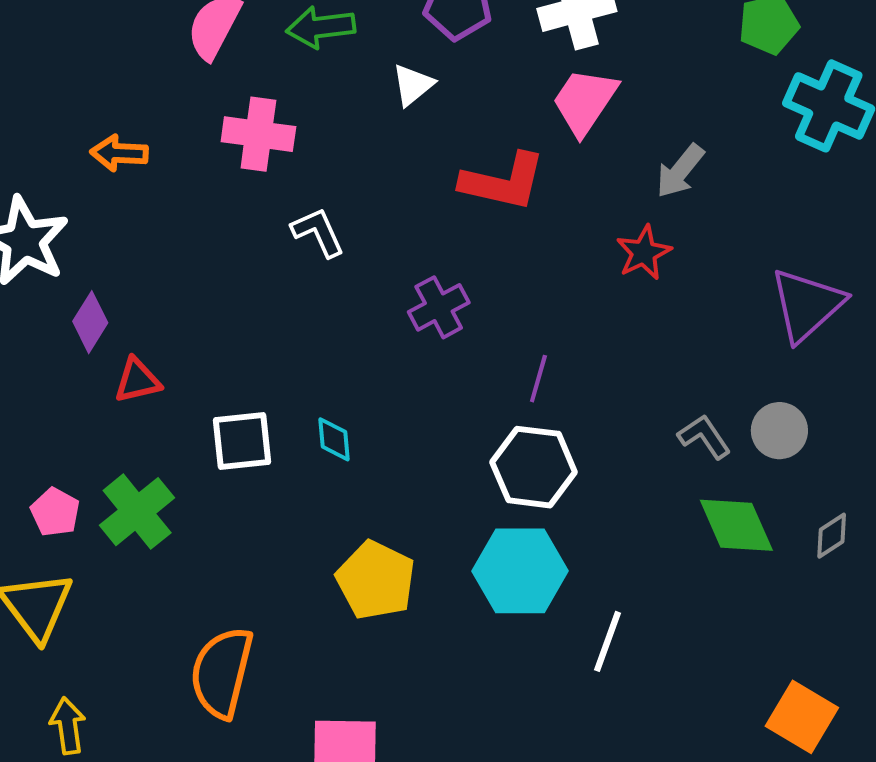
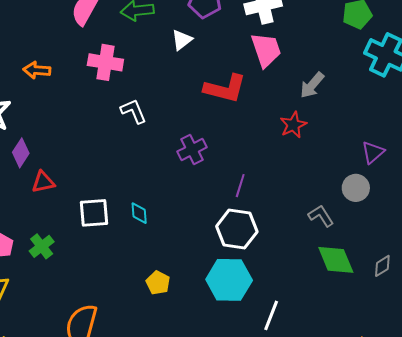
pink trapezoid: (585, 101) -> (266, 50), turned 126
purple triangle: (807, 305) -> (373, 152), size x0.6
gray circle: (779, 431) -> (356, 188), moved
green cross: (137, 512) -> (42, 246), size x0.7
yellow pentagon: (376, 580) -> (158, 283), size x0.6

